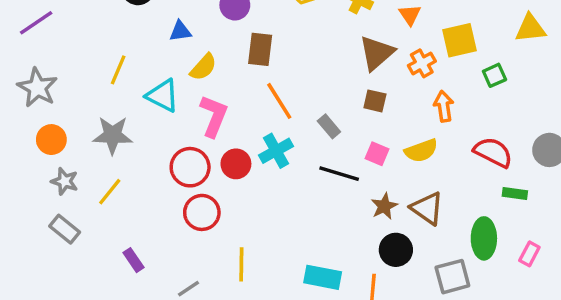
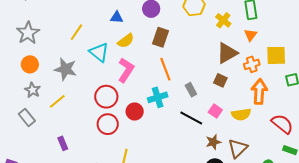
orange arrow: (444, 106) -> (259, 92), size x1.4
red circle: (236, 164) -> (135, 111), moved
brown triangle: (427, 208) -> (238, 148), turned 30

